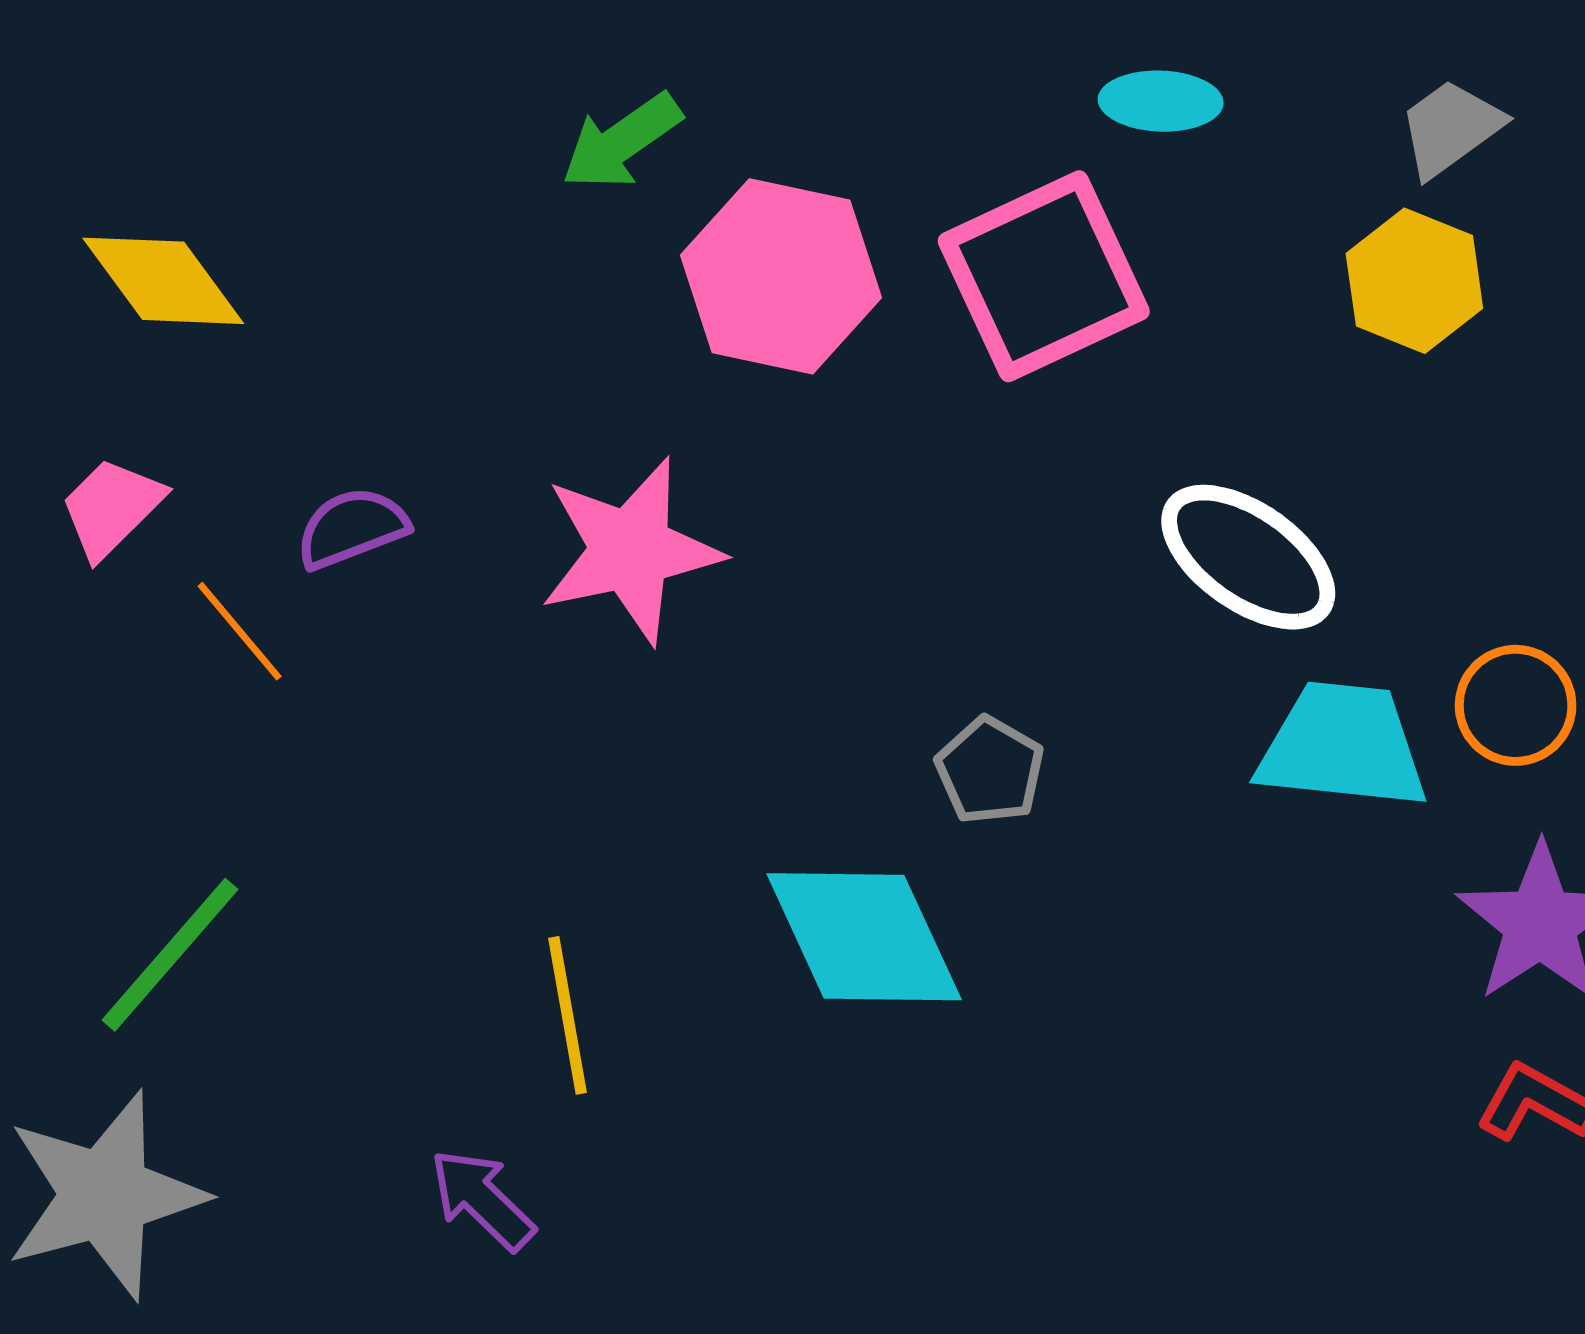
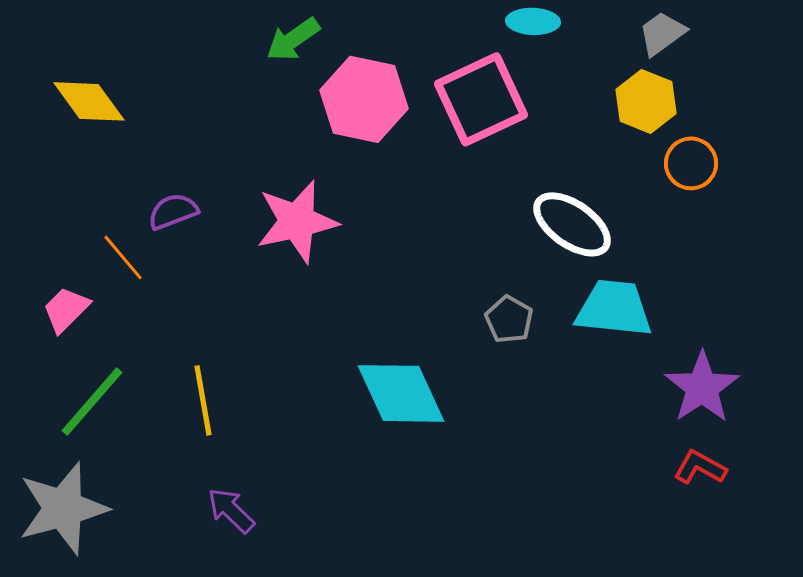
pink trapezoid: (112, 508) -> (66, 309), moved
orange circle: (1516, 705) -> (691, 163), moved
gray pentagon: (990, 771) -> (509, 319), moved
yellow line: (568, 1015) -> (203, 400), moved

